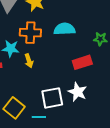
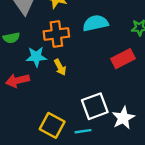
white star: (77, 92) -> (123, 118), moved, turned 30

